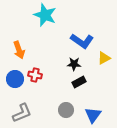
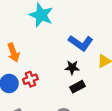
red cross: (35, 75) -> (30, 79), turned -32

